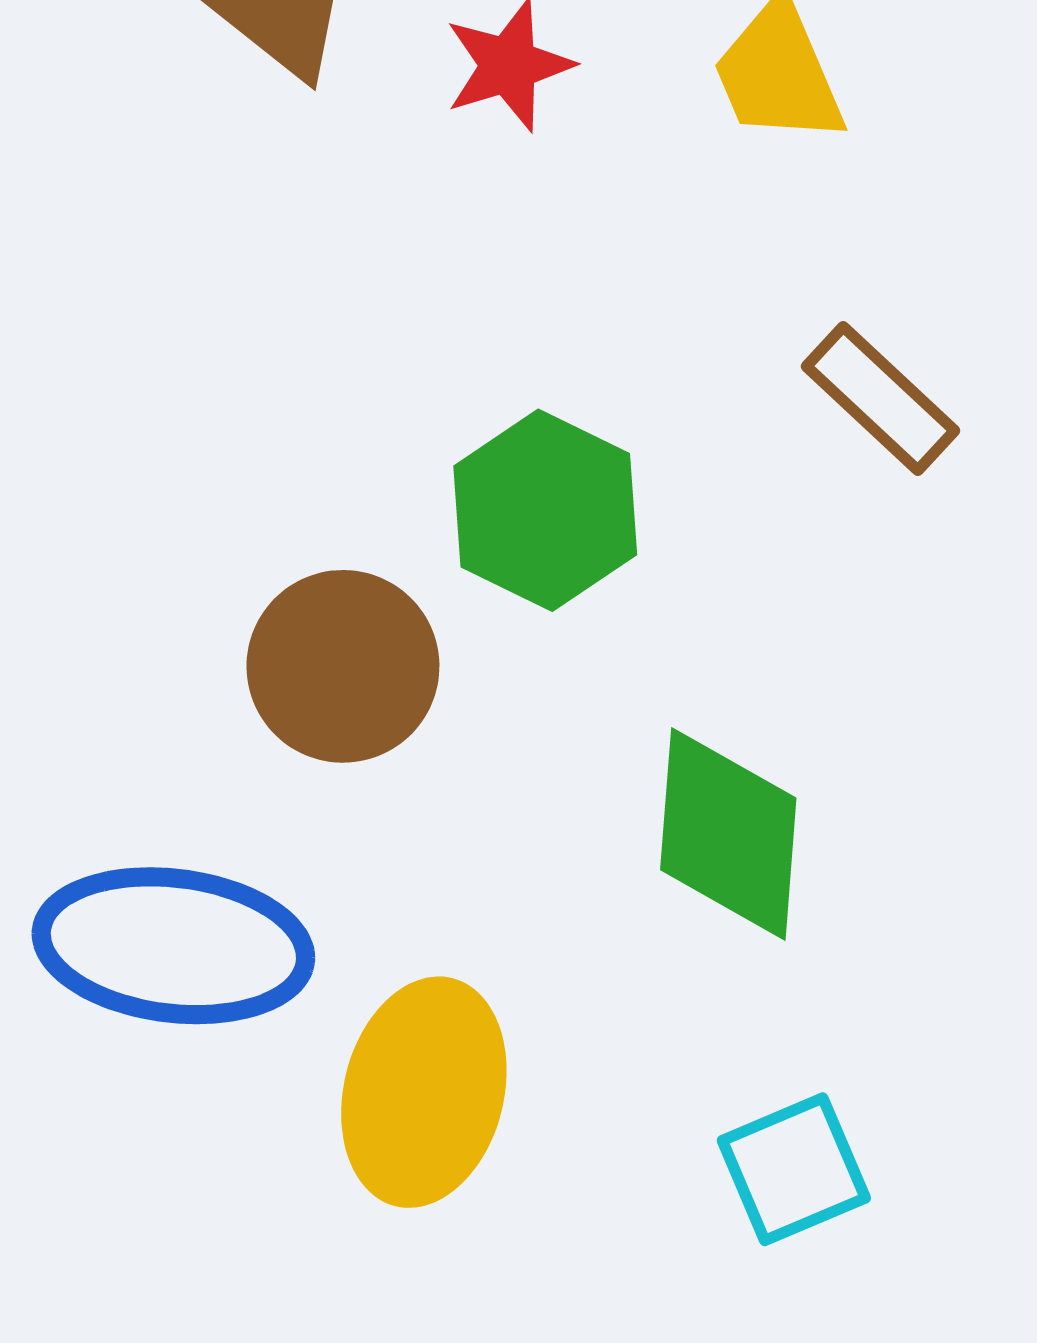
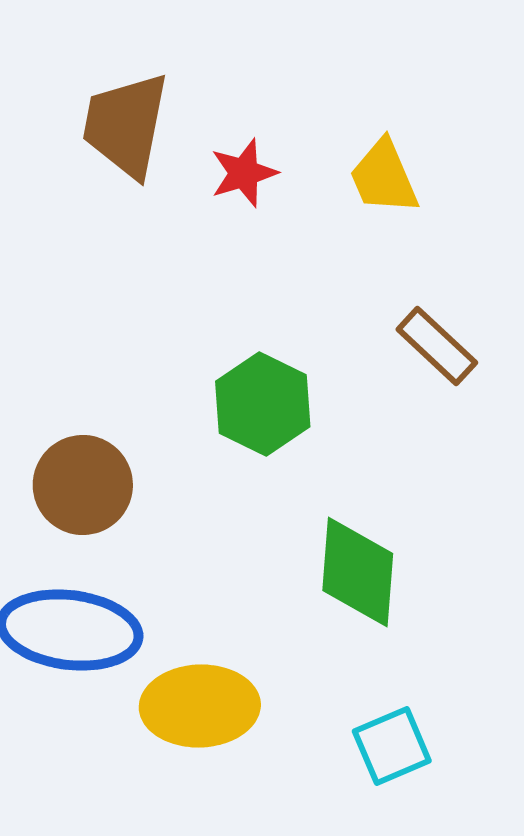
brown circle: (343, 666) -> (83, 485), moved
yellow ellipse: (424, 1092) -> (200, 706), turned 74

